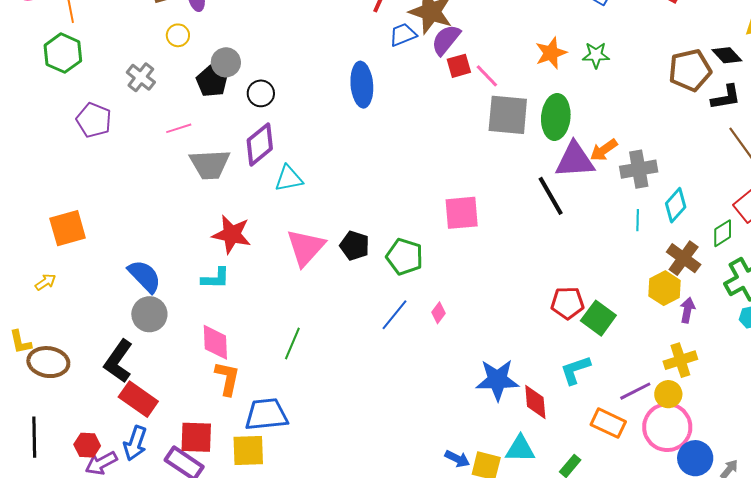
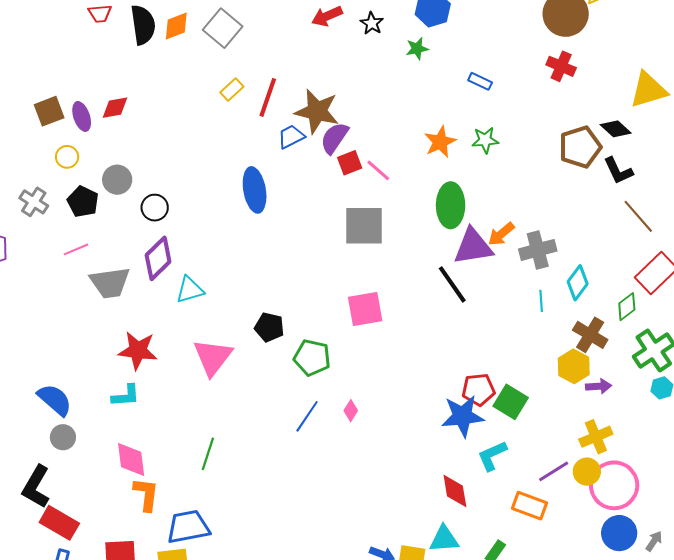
black pentagon: (212, 81) -> (83, 202), moved
black L-shape: (726, 97) -> (618, 171), turned 80
gray square: (508, 115) -> (364, 226), moved
black pentagon: (355, 246) -> (269, 327), moved
purple arrow: (687, 310) -> (599, 386), turned 80
gray circle: (149, 314) -> (63, 437), size x0.7
blue star: (497, 380) -> (463, 416), moved
pink circle: (667, 427) -> (614, 485), moved

